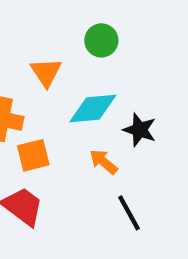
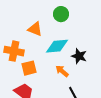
orange triangle: (46, 72) -> (35, 29), turned -35

